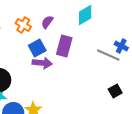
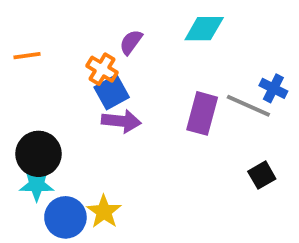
cyan diamond: (85, 15) -> (204, 29), turned 30
orange cross: (23, 25) -> (102, 69), moved
purple rectangle: (64, 46) -> (202, 113), moved

